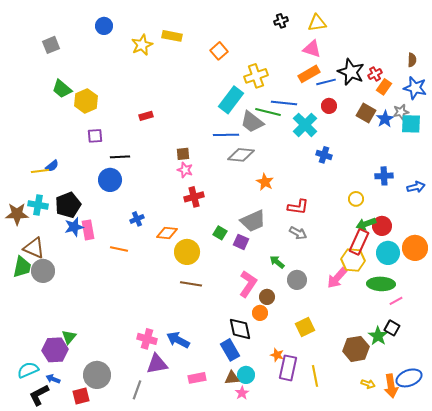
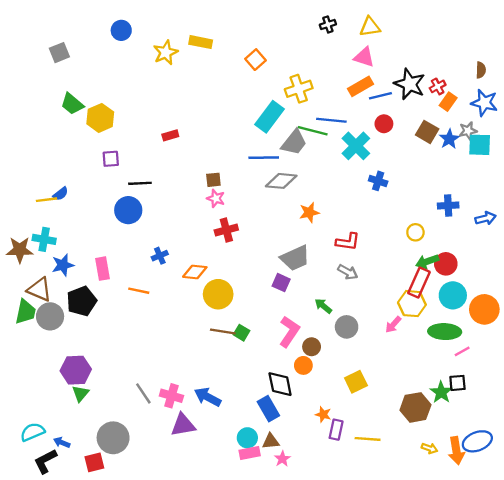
gray trapezoid: (252, 122) -> (294, 142), turned -90
orange star: (265, 182) -> (309, 212), turned 30
black pentagon: (68, 205) -> (82, 301), moved
blue star: (74, 227) -> (63, 265), moved
green square: (220, 233) -> (241, 333), moved
orange circle: (415, 248) -> (484, 309), moved
pink arrow: (337, 278) -> (393, 325), size x0.7
black square: (392, 328) -> (457, 383), turned -35
purple hexagon: (55, 350) -> (76, 370), moved
purple rectangle: (288, 368) -> (336, 430), size x0.7
cyan circle: (246, 375) -> (247, 438), moved
yellow line: (315, 376) -> (368, 439), turned -75
pink rectangle: (197, 378) -> (250, 453), moved
gray line: (137, 390) -> (143, 393), moved, turned -54

